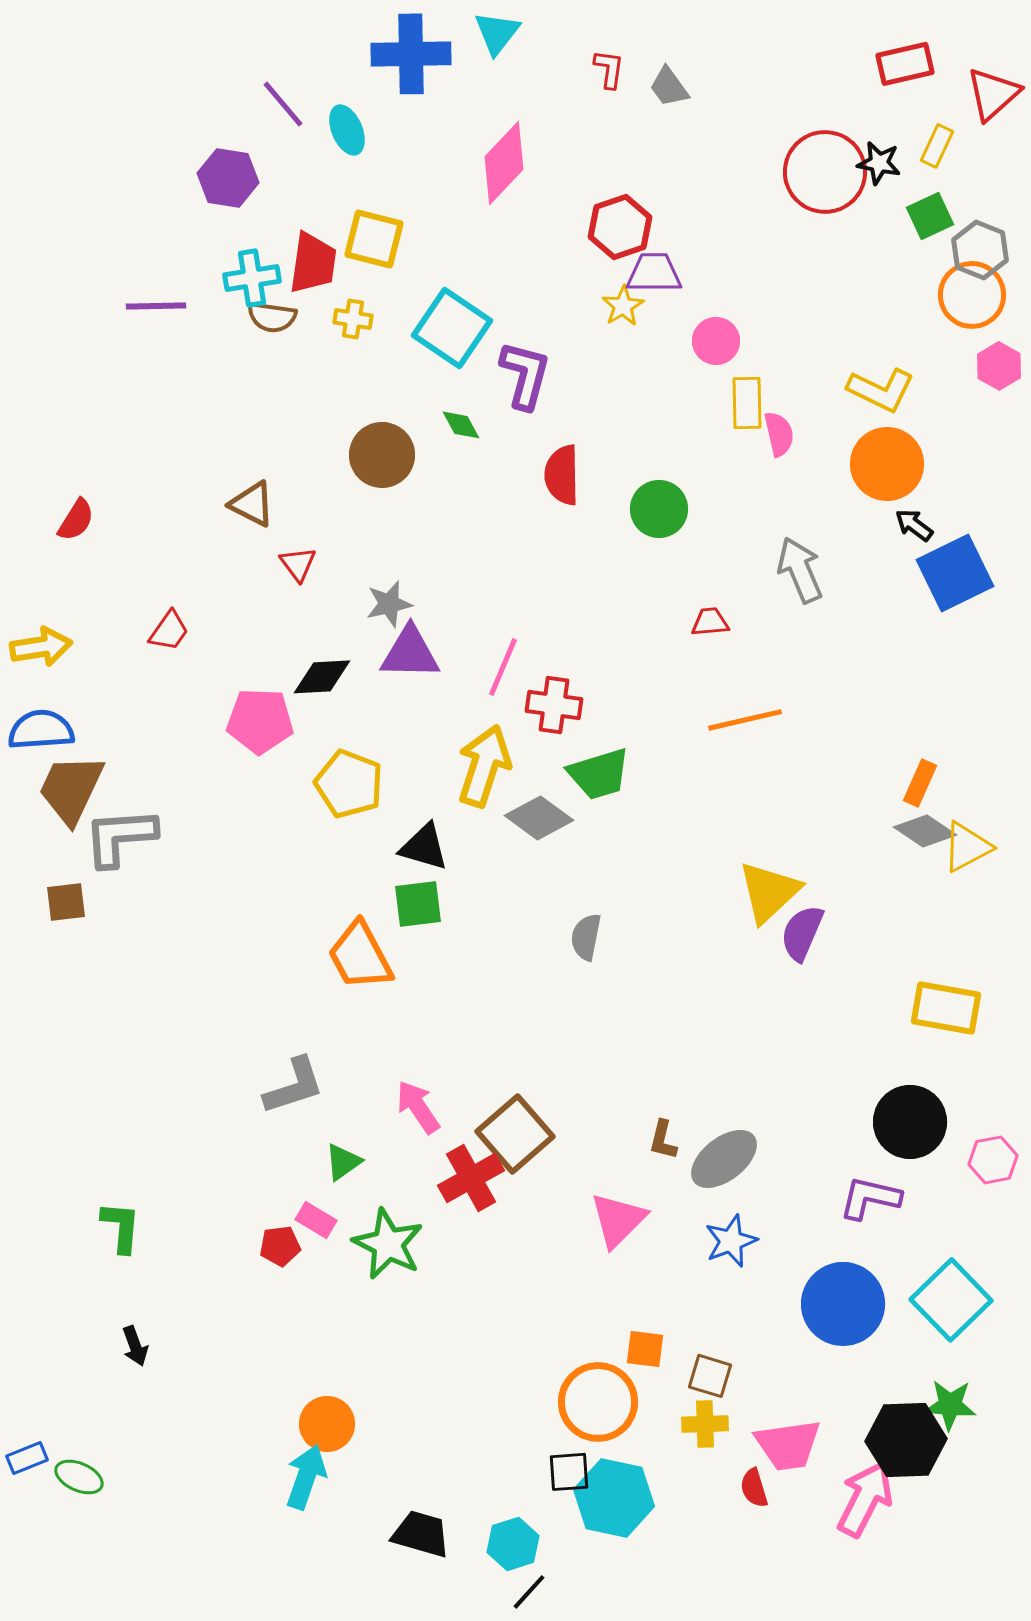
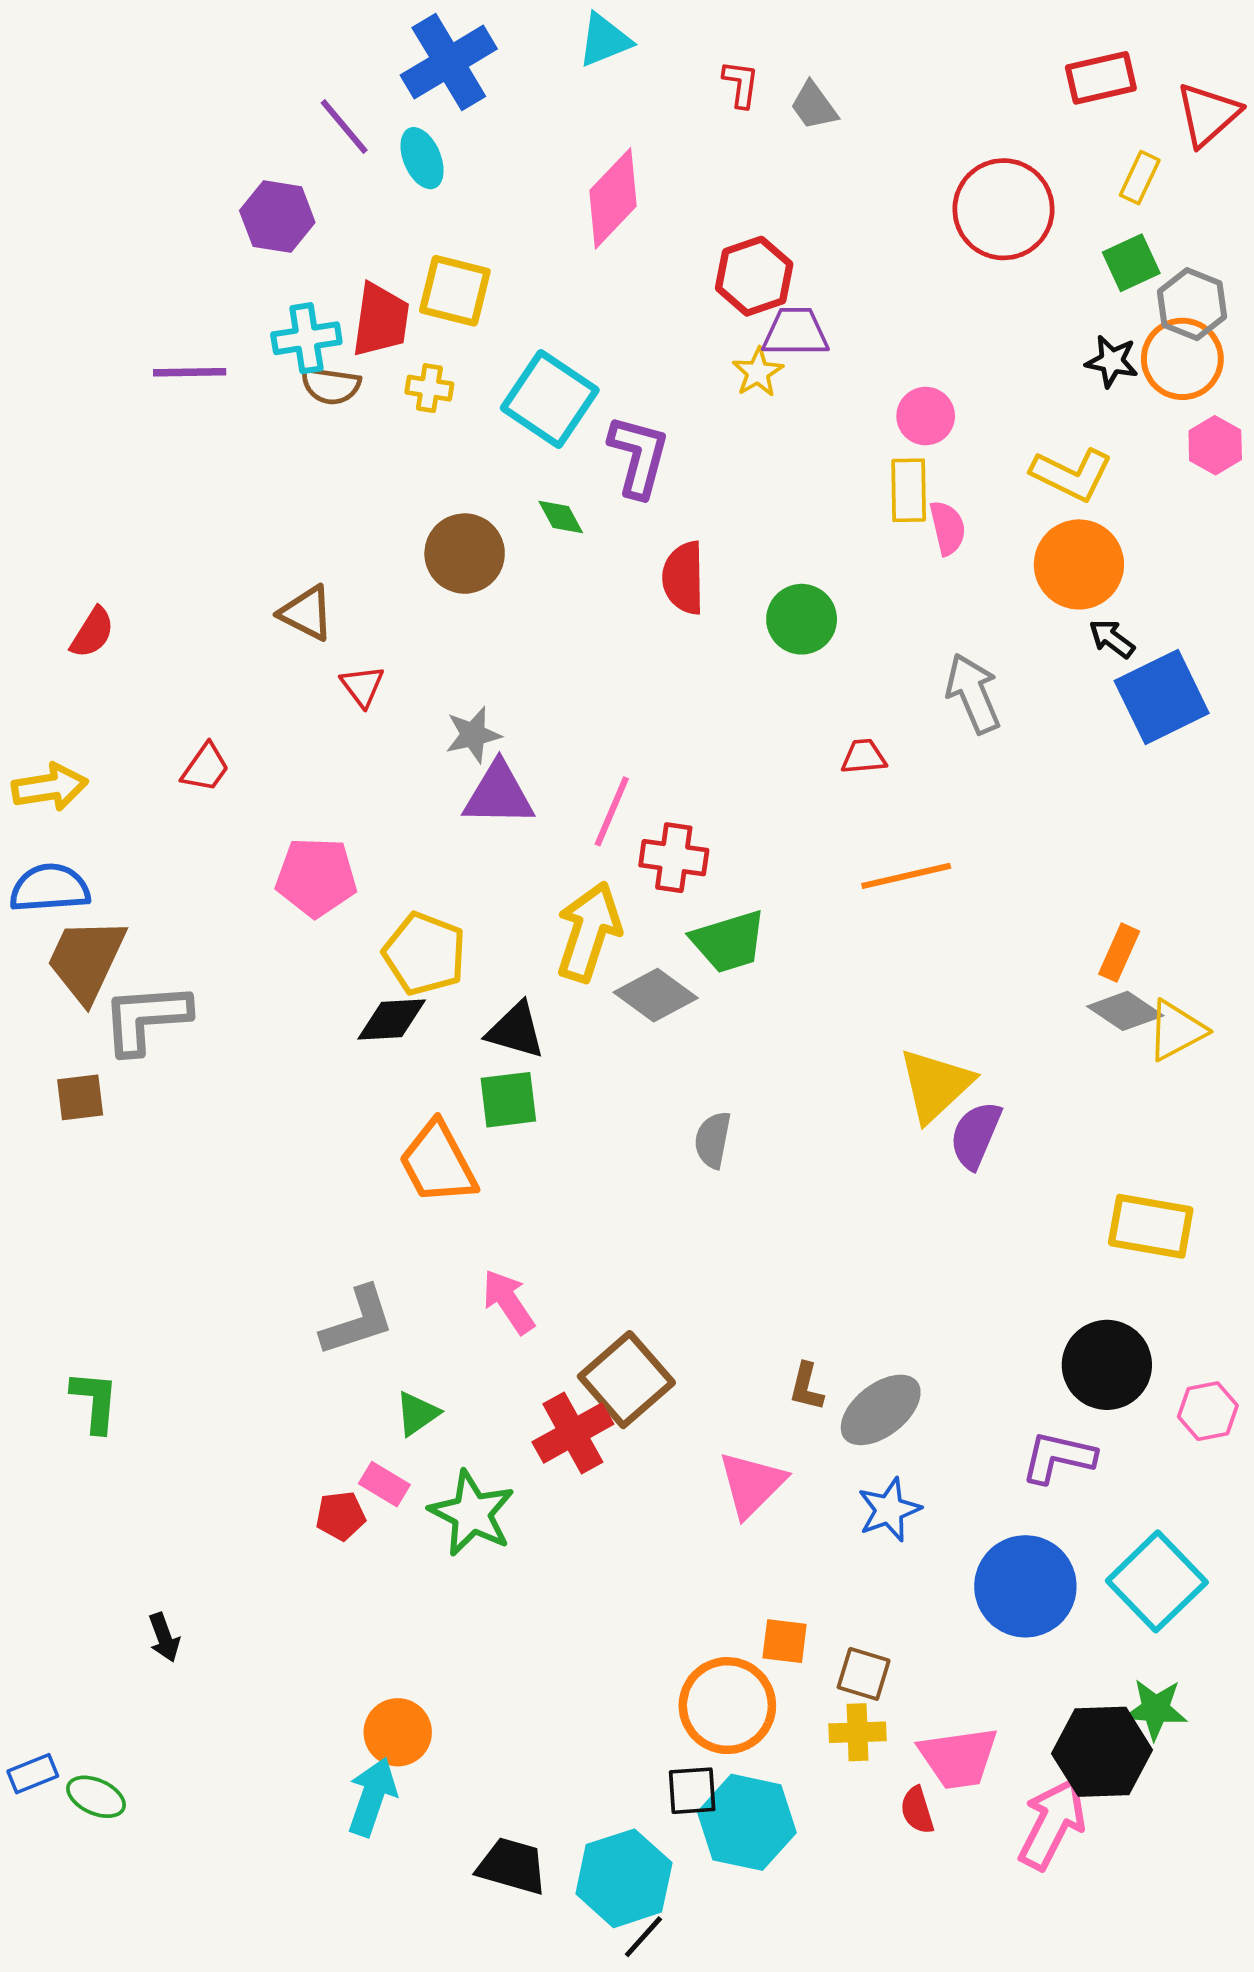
cyan triangle: (497, 33) -> (604, 40), turned 30
blue cross: (411, 54) -> (449, 62), moved, turned -30
black star: (879, 163) -> (1112, 361), moved
pink circle: (716, 341) -> (926, 416), moved
black diamond: (322, 677) -> (392, 1019), moved
pink arrow: (418, 1107) -> (508, 1302), moved
green L-shape: (121, 1227) -> (95, 1401), moved
cyan hexagon: (513, 1544) -> (624, 1878), size x1.5

